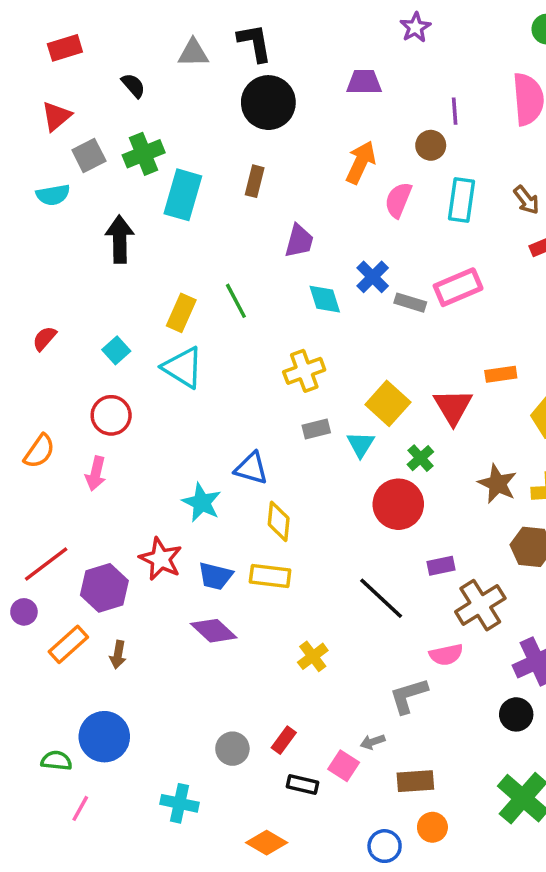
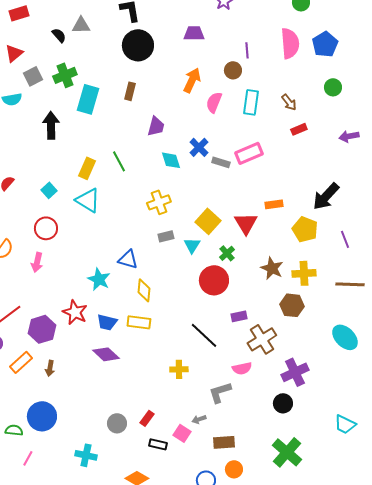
gray triangle: (193, 53) -> (81, 25), moved
yellow cross: (313, 656) -> (179, 369), moved, turned 36

